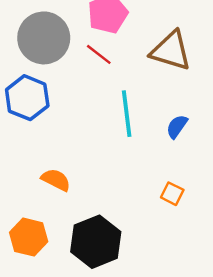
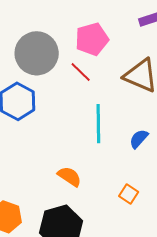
orange semicircle: (56, 180) -> (69, 176), moved

